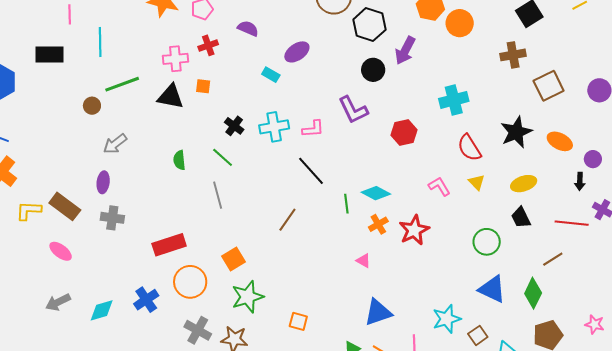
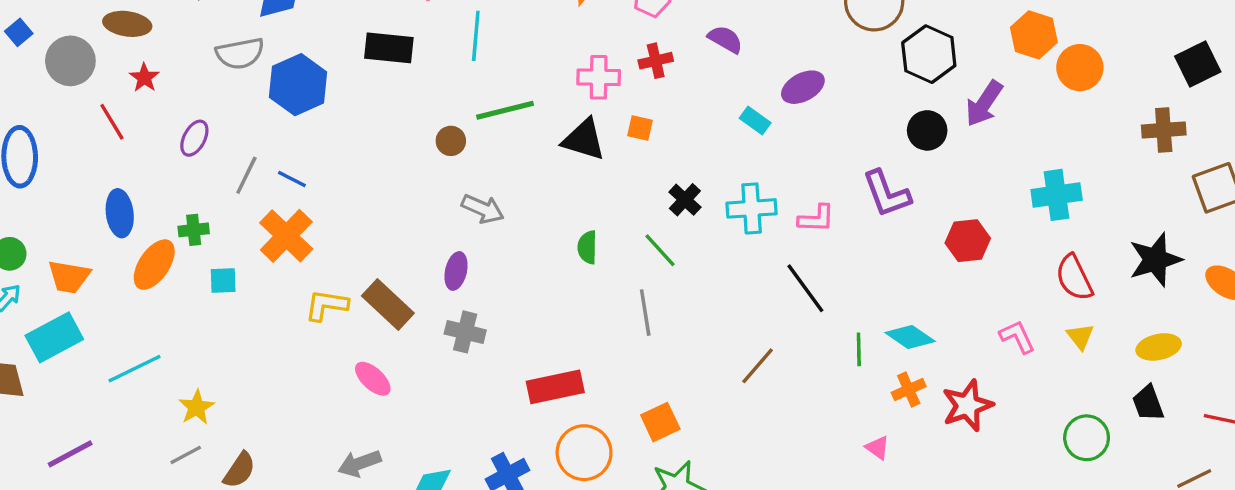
gray arrow: (115, 144) -> (483, 209), turned -125

